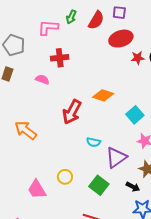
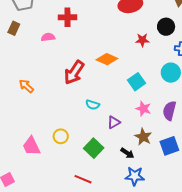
red star: (138, 58) -> (142, 40), moved
pink semicircle: (42, 79) -> (48, 37), turned -32
orange arrow: (26, 130) -> (26, 86), size x0.7
purple triangle: (116, 158) -> (114, 122), size x0.6

